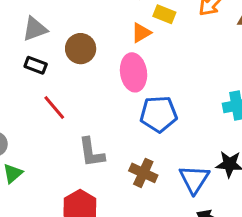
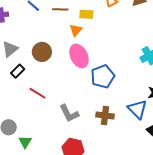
black rectangle: (36, 65) -> (18, 71), turned -48

